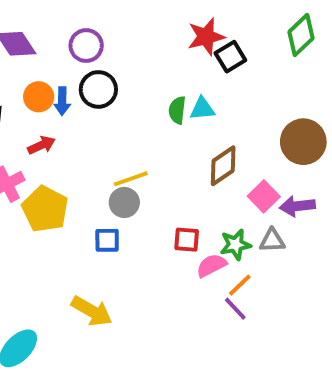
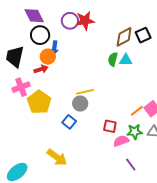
red star: (206, 37) -> (85, 21), moved
black circle: (98, 89) -> (40, 35), moved
orange circle: (39, 97) -> (48, 57), moved
brown diamond: (223, 166) -> (124, 37), moved
blue square: (107, 240) -> (69, 122), turned 32
orange line: (240, 285) -> (137, 111), moved

